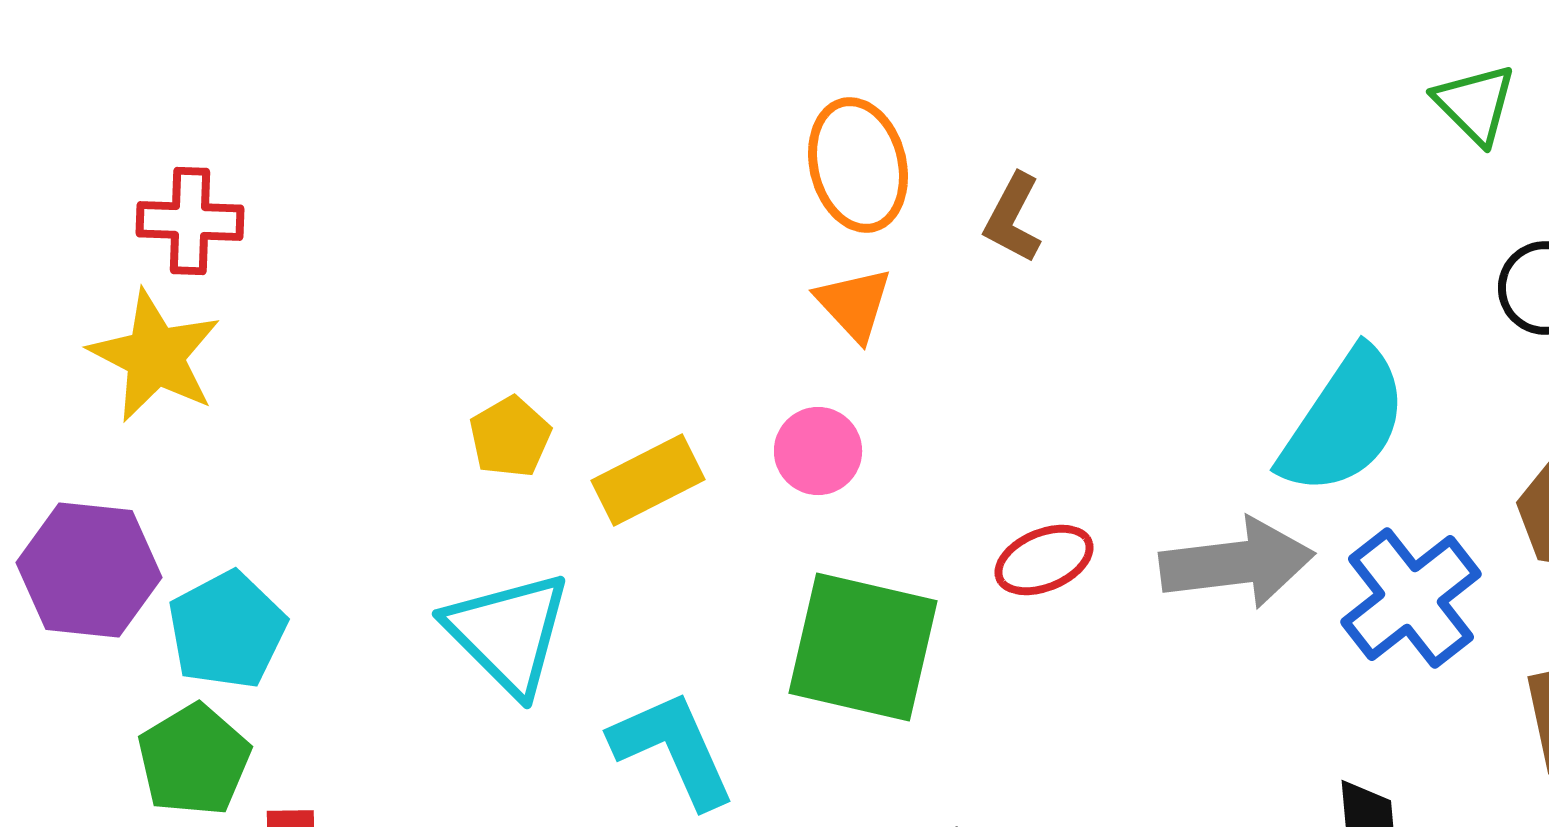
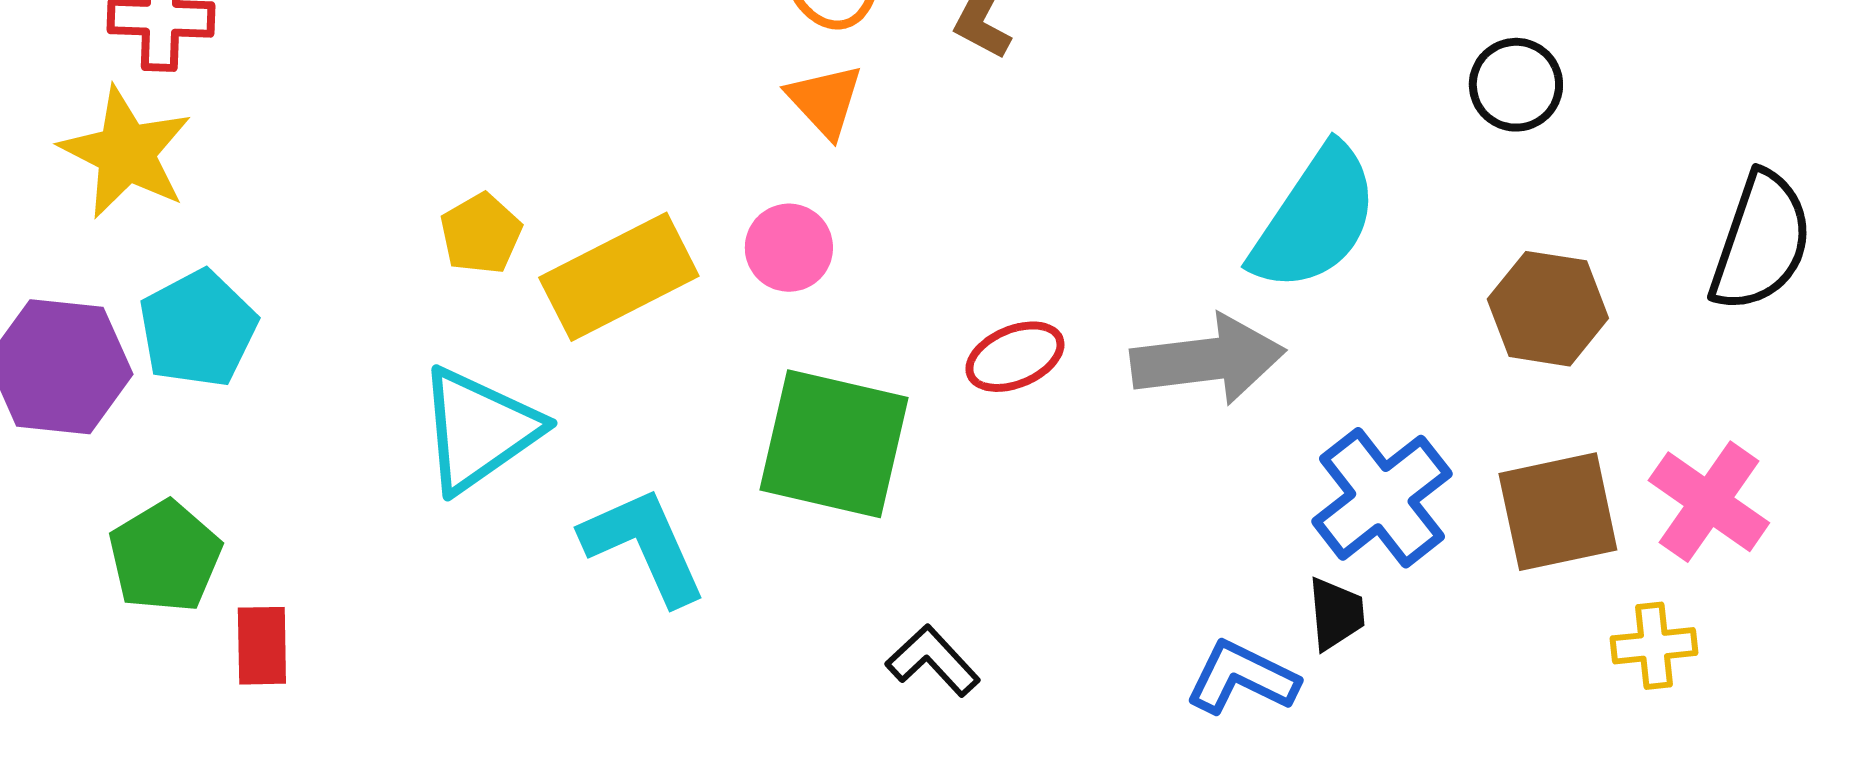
yellow rectangle: (648, 480) -> (619, 277), size x1.4
blue cross: (1411, 598) -> (1382, 498), moved
cyan pentagon: (227, 630) -> (198, 329), moved
cyan triangle: (508, 633) -> (479, 430), turned 40

